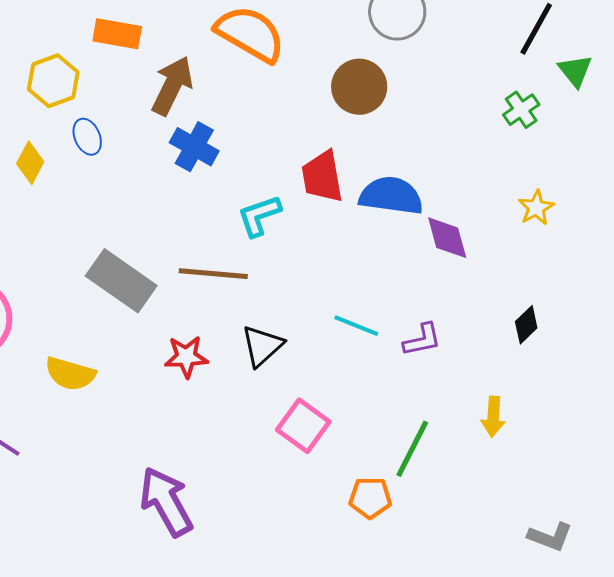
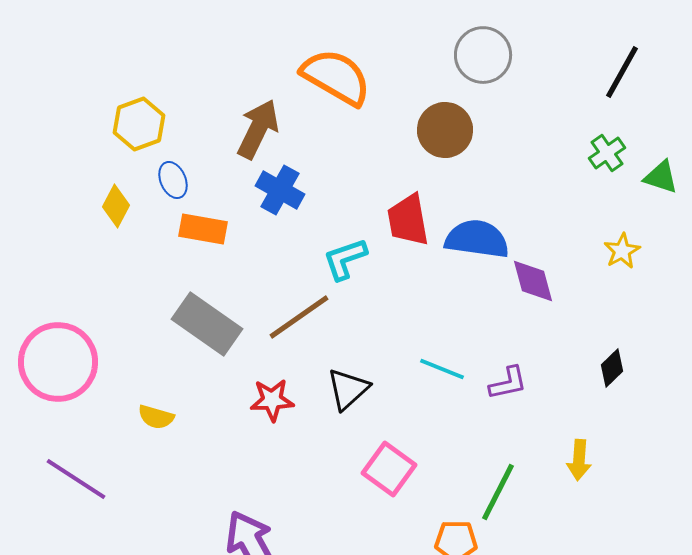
orange rectangle: (117, 34) -> (203, 229), moved
green triangle: (575, 71) -> (661, 177), moved, turned -33
brown line: (213, 274) -> (299, 317), turned -40
yellow semicircle: (70, 374) -> (156, 417), size x0.7

